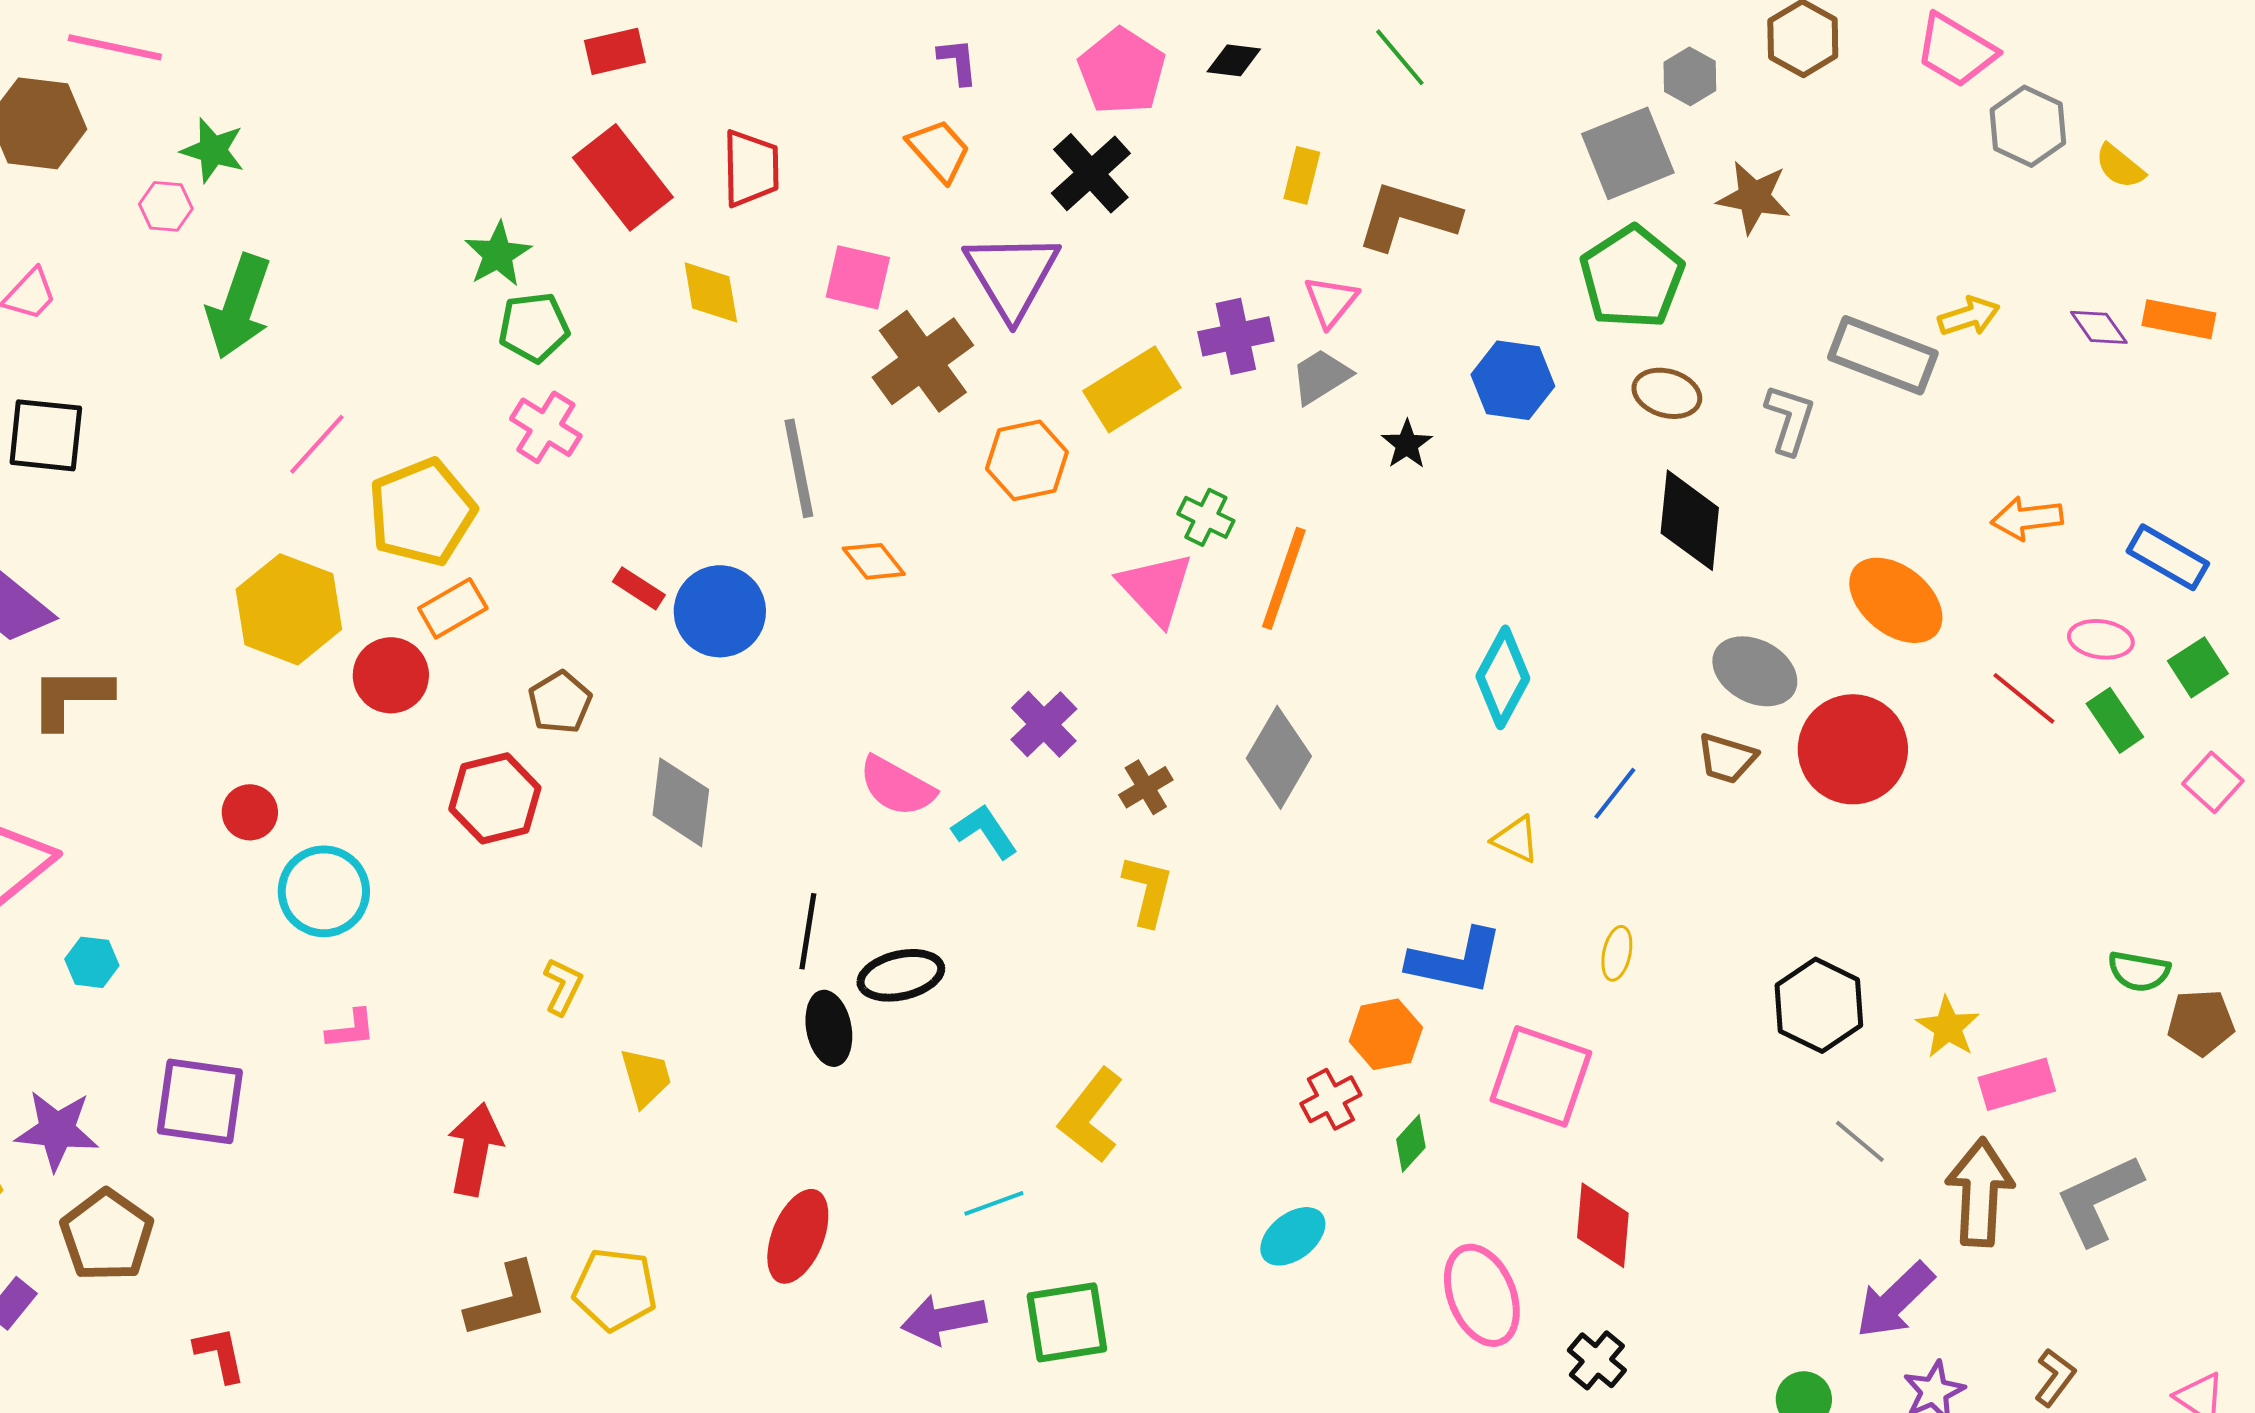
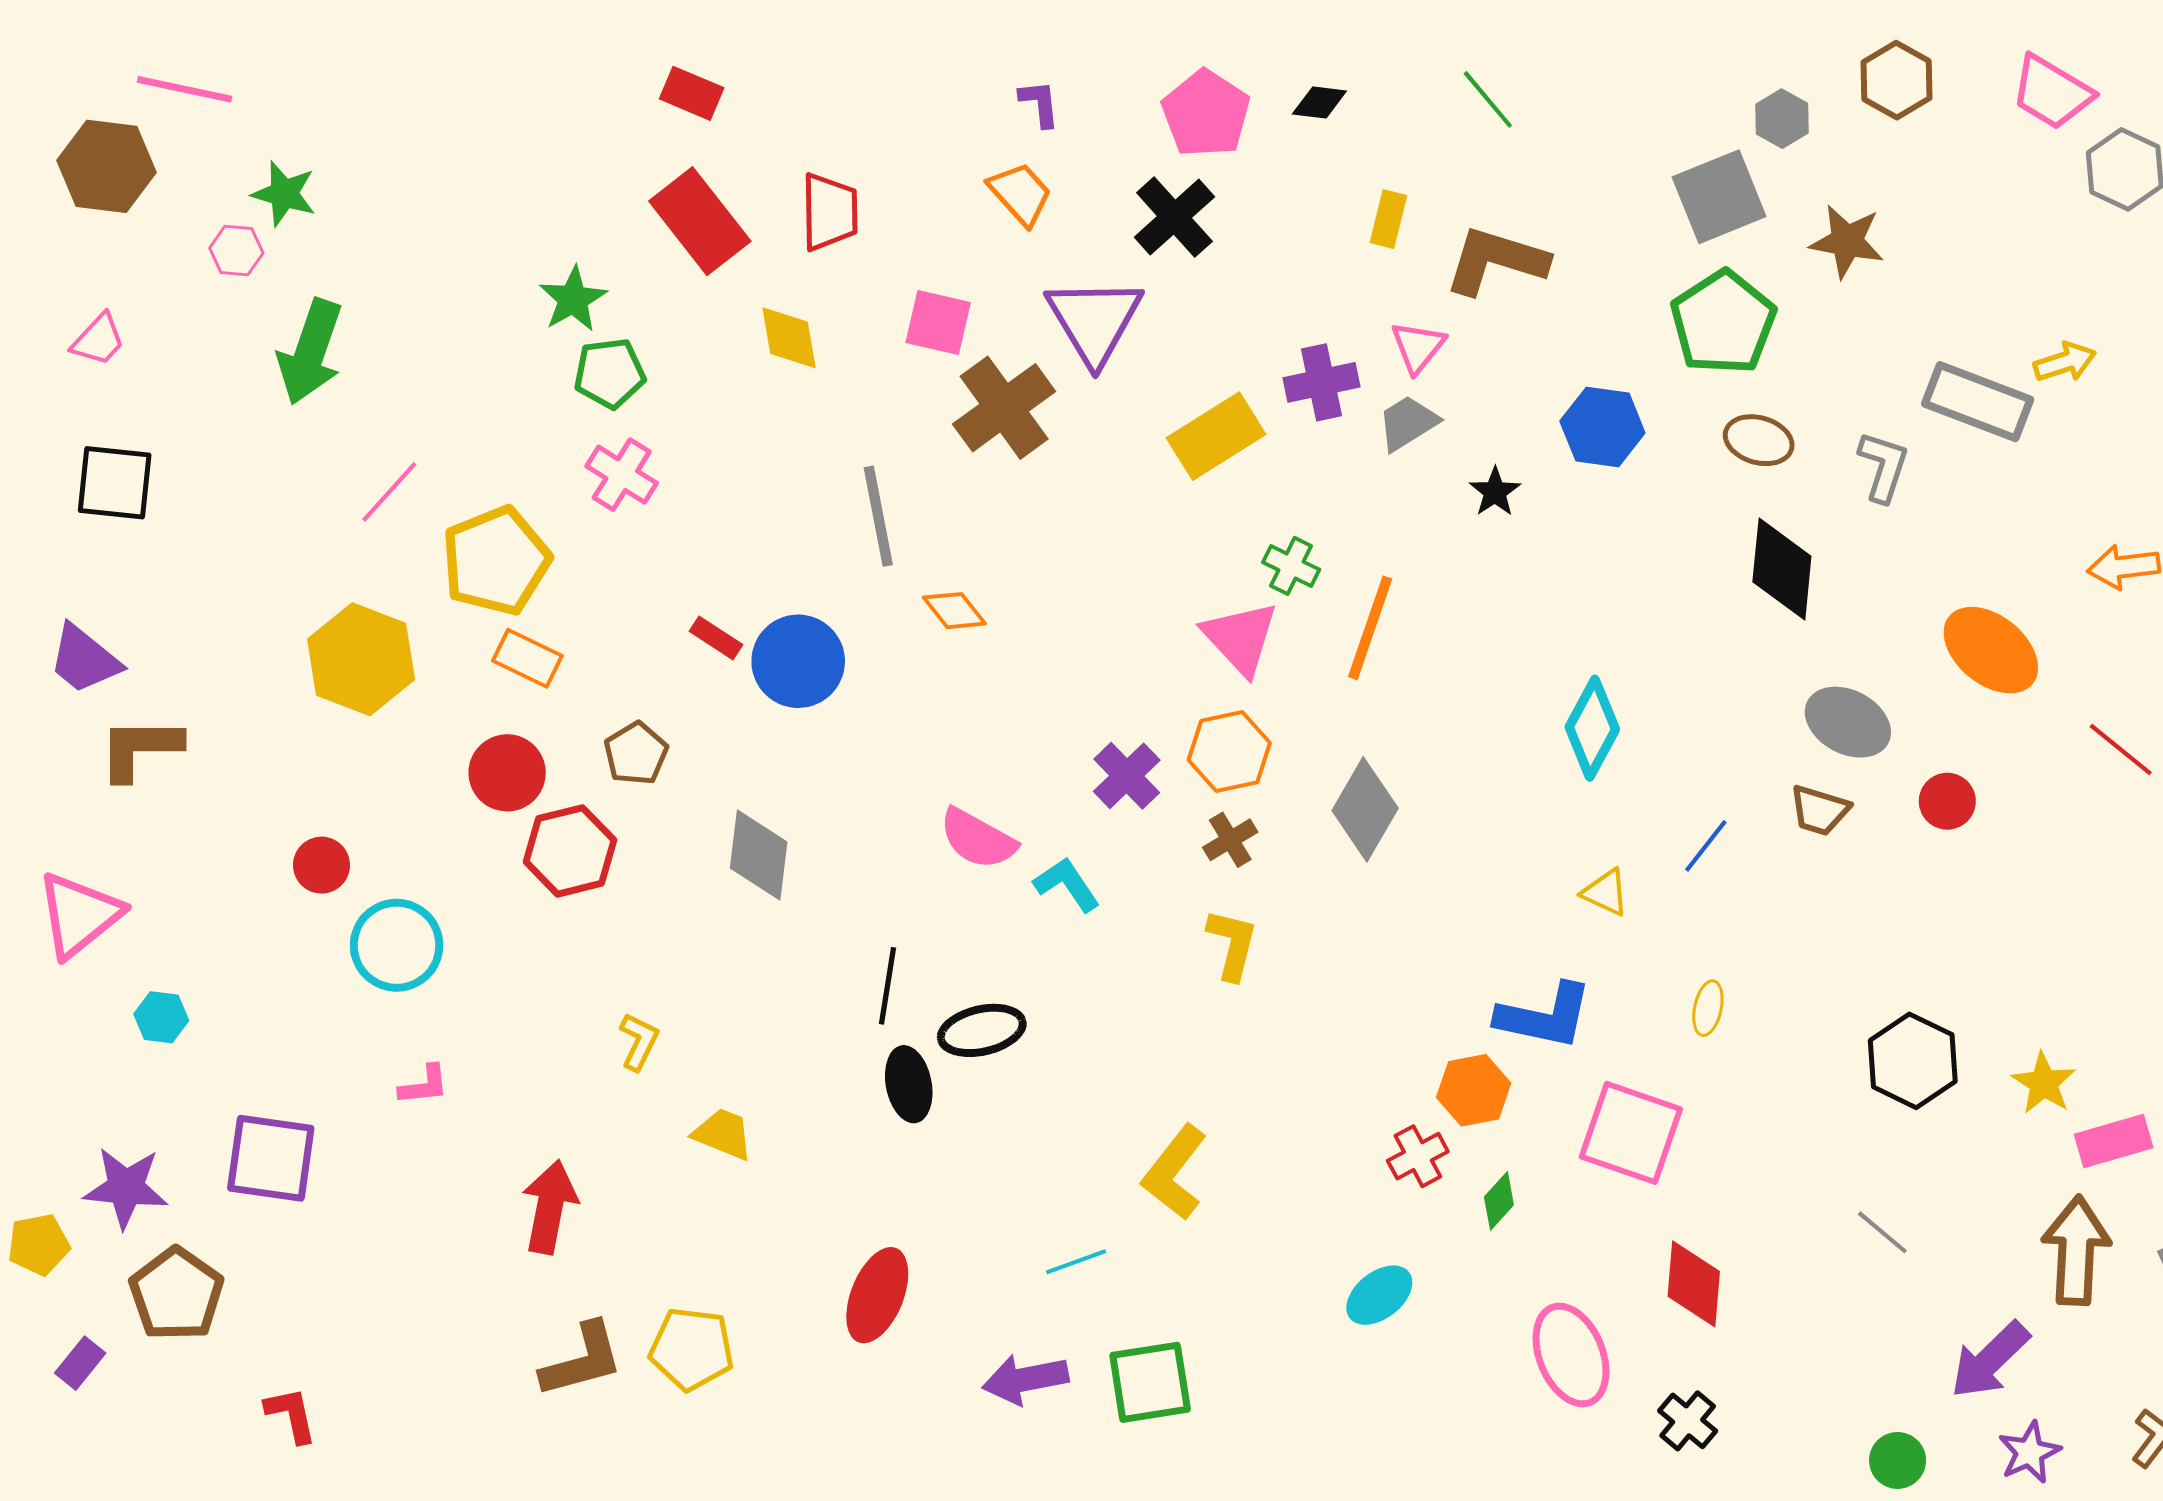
red rectangle: (615, 51) -> (692, 93), turned 36
orange hexagon: (1027, 460) -> (1229, 752), moved
orange rectangle: (453, 608) -> (527, 658), turned 56
red circle: (391, 675) -> (507, 773), moved
red circle: (1853, 749) -> (1947, 801), size x0.5
yellow trapezoid: (646, 1077) -> (723, 1134), turned -52
gray line: (1860, 1141) -> (1882, 1232), moved

